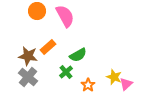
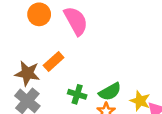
green semicircle: (78, 55) -> (110, 92), moved
green cross: (66, 72) -> (77, 94), turned -32

